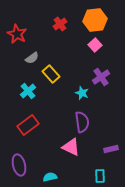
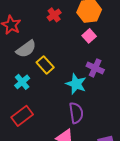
gray semicircle: (32, 58) -> (26, 49), size x1.5
purple cross: (101, 77) -> (95, 68), turned -30
cyan star: (82, 93) -> (76, 84), size x1.5

